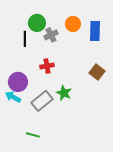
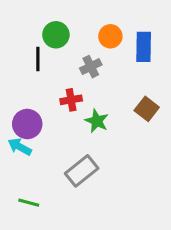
gray cross: (51, 35) -> (91, 67), moved
green star: (64, 93) -> (97, 121), moved
gray rectangle: (42, 101) -> (82, 171), moved
green line: (33, 135) -> (29, 203), moved

